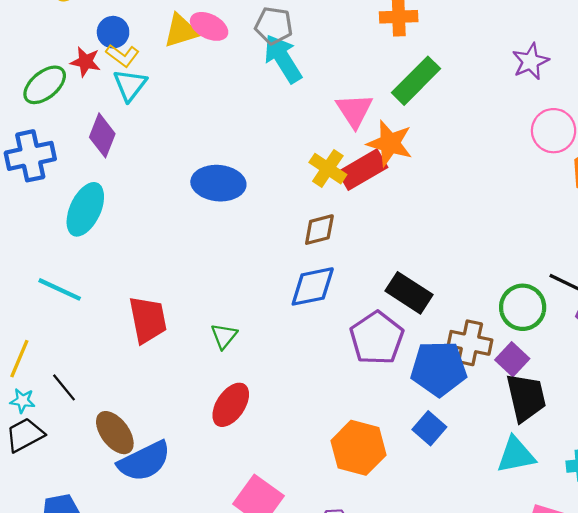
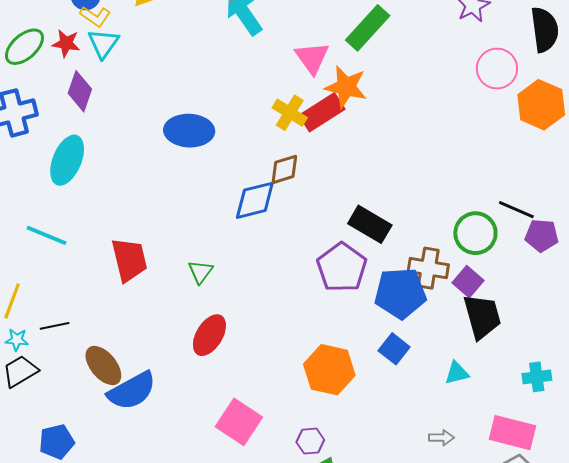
red star: (85, 62) -> (66, 43), moved
blue diamond: (313, 286) -> (255, 200), moved
black line: (64, 387) -> (55, 326), turned -60
cyan triangle: (516, 455) -> (457, 373), moved, size x0.7

